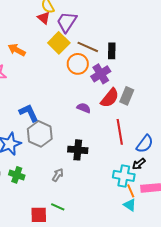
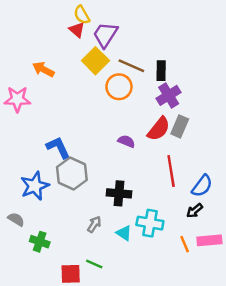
purple cross: (101, 74) -> (169, 95), moved
green cross: (17, 175) -> (40, 242), moved
cyan cross: (124, 176) -> (150, 223), moved
cyan triangle: (130, 205) -> (124, 233), moved

